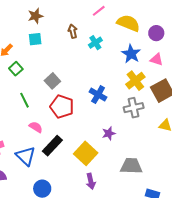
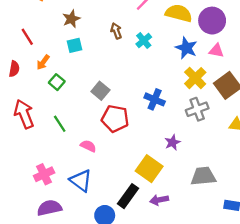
purple circle: (156, 33) -> (212, 21), size x1.5
green line: (24, 100) -> (60, 124), moved
black rectangle: (52, 146) -> (128, 196), moved
purple arrow: (91, 181) -> (159, 200), turned 98

